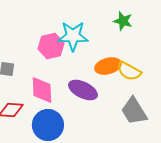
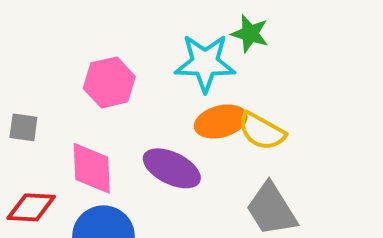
cyan star: (73, 36) -> (205, 63), moved

